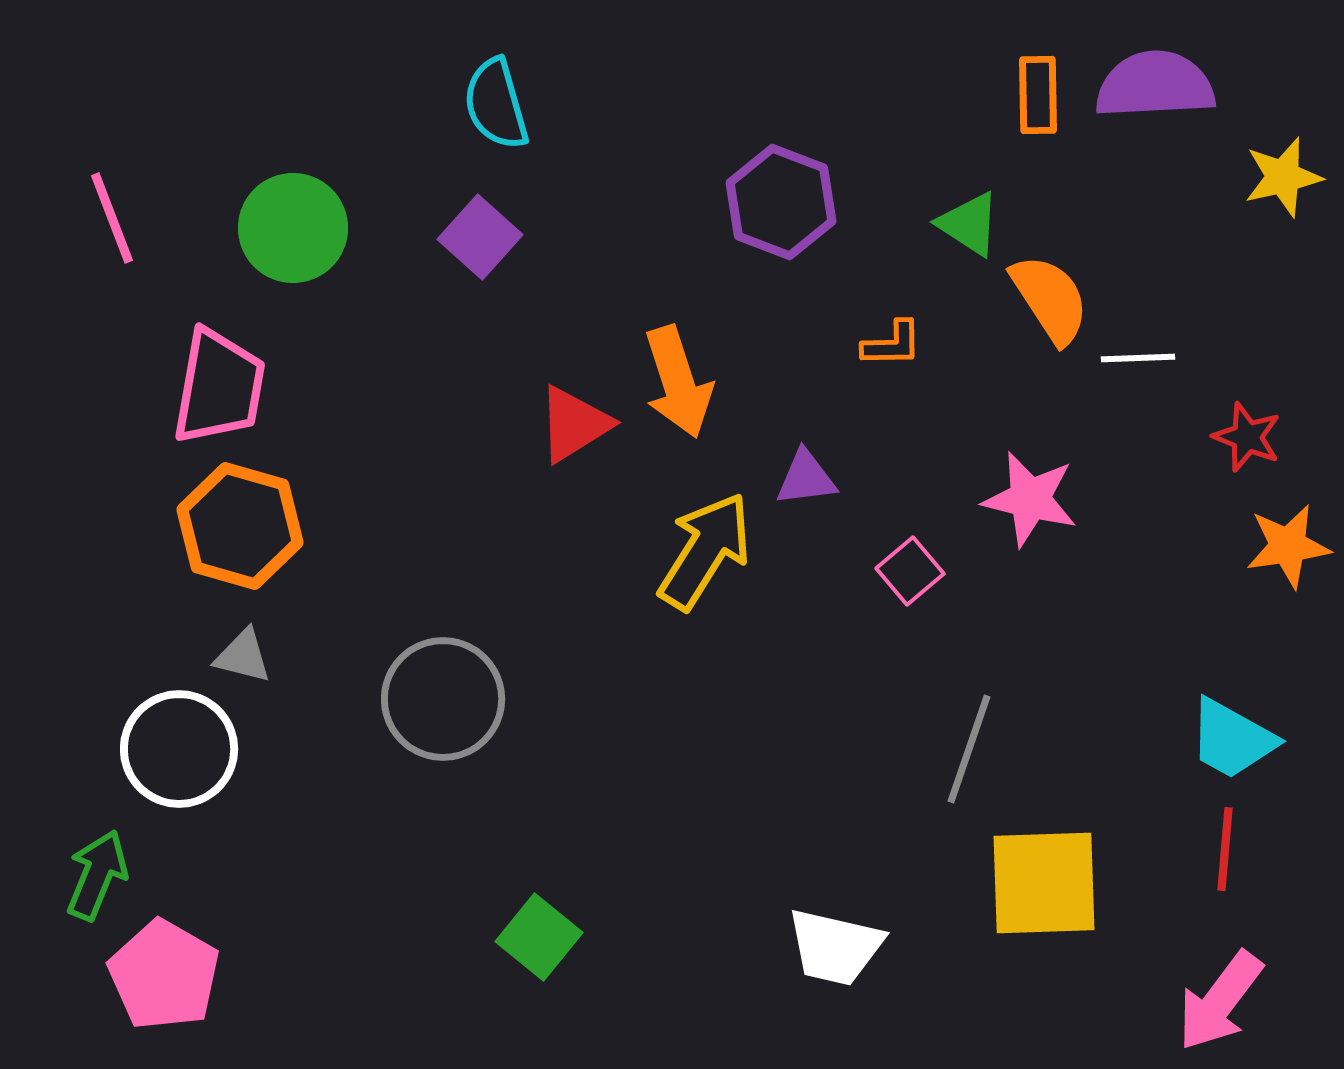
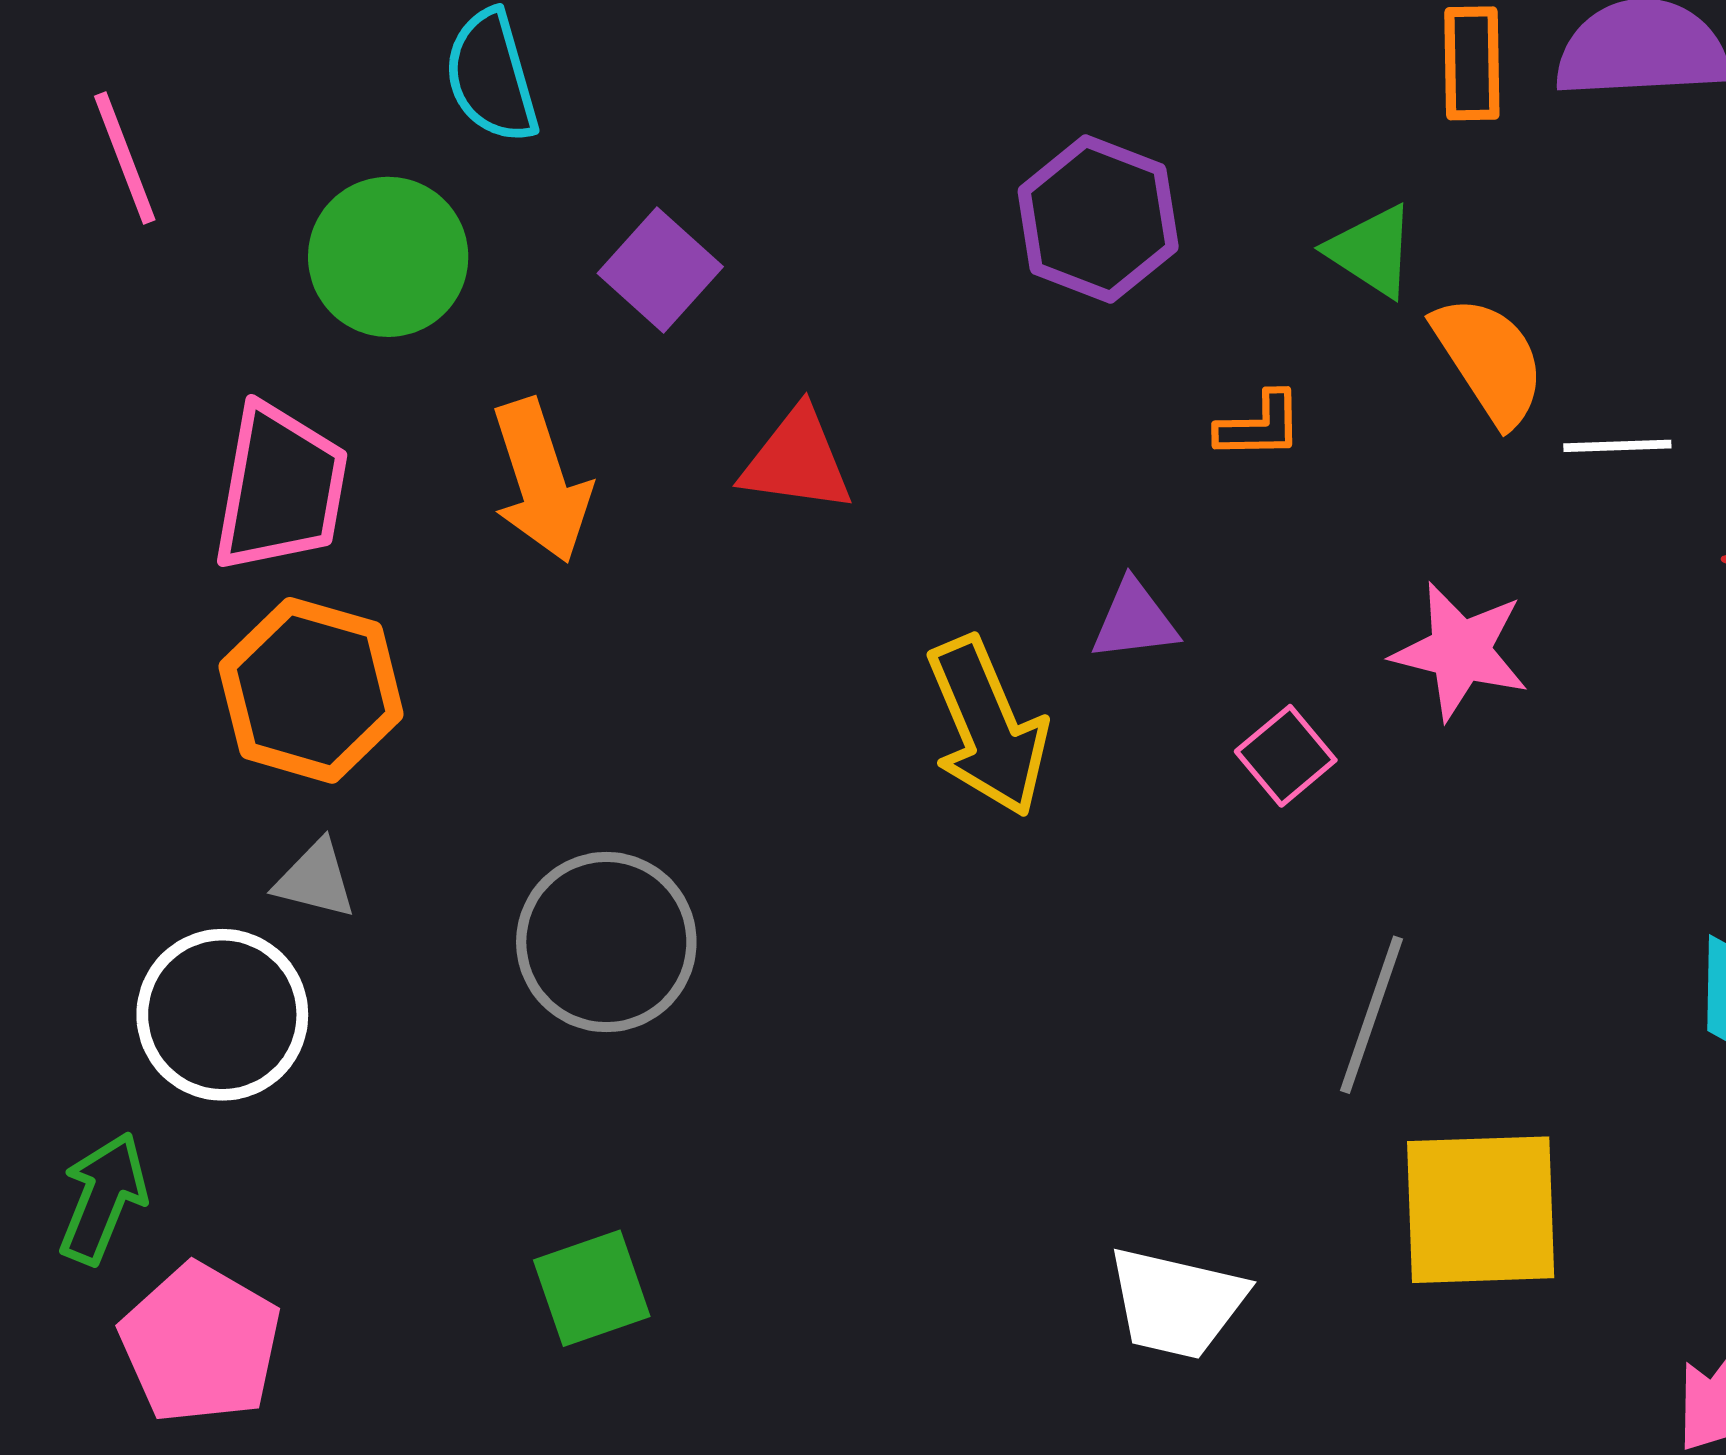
cyan semicircle: (496, 104) -> (491, 76), moved
pink line: (112, 218) -> (125, 158), moved
orange arrow: (678, 382) -> (541, 481), moved
red triangle: (574, 424) -> (797, 461), moved, turned 40
yellow arrow: (705, 551) -> (987, 727), turned 125
green square: (539, 937) -> (592, 1288), moved, turned 32

